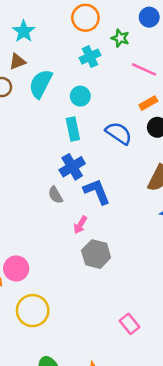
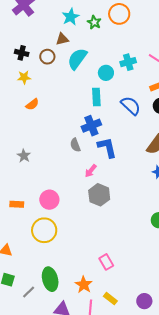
green star: (120, 38) -> (94, 22), moved
cyan cross: (90, 57) -> (128, 62), moved
pink circle: (16, 268) -> (49, 200), moved
pink rectangle: (130, 324) -> (106, 262), moved

